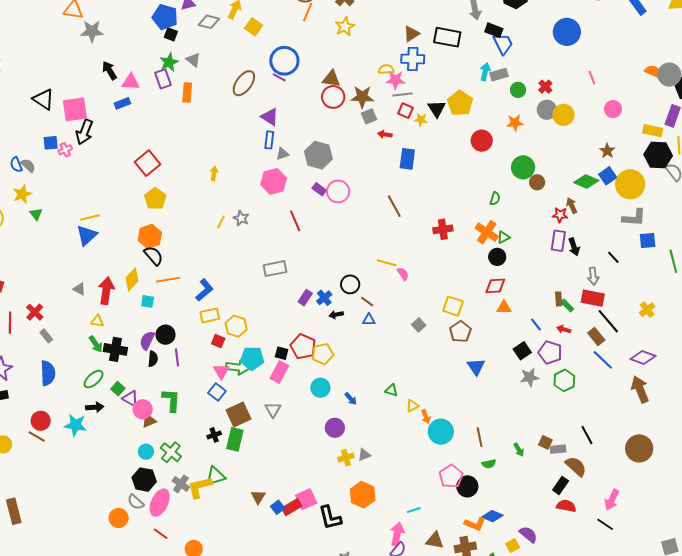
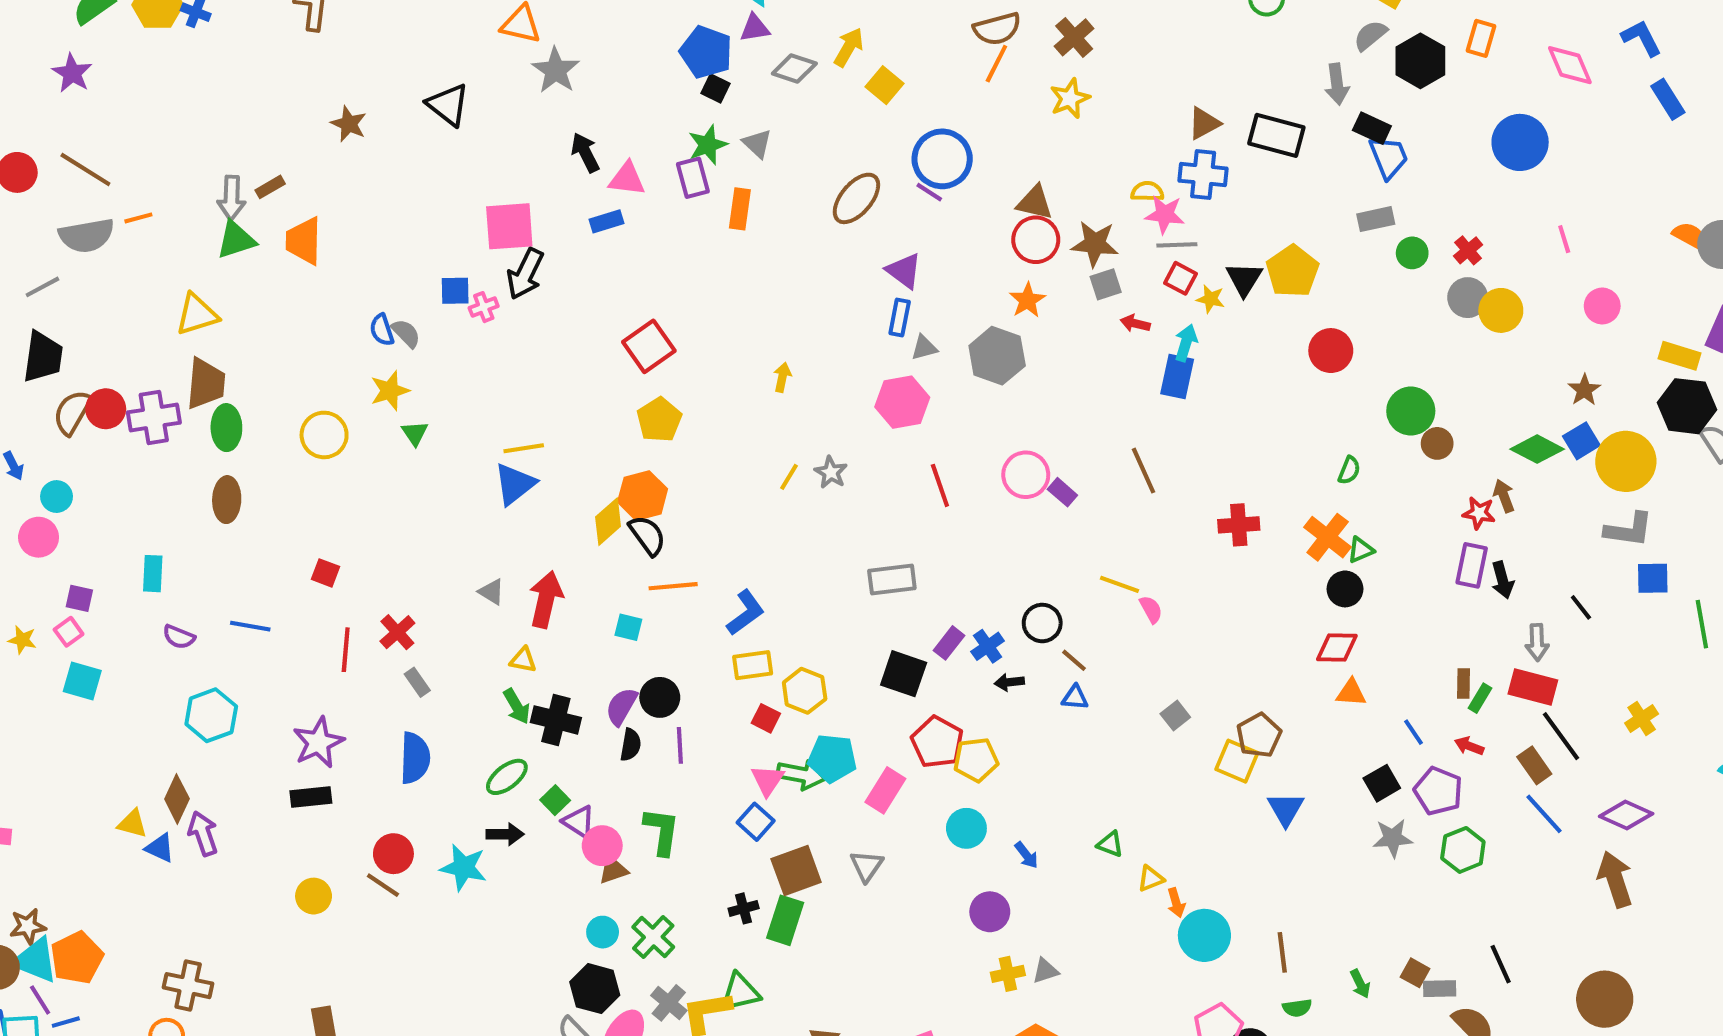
gray star: (92, 31) -> (556, 70), turned 30
cyan arrow: (485, 72) -> (1186, 343), moved
black triangle: (43, 99) -> (448, 105), moved
orange star: (515, 123) -> (1027, 300), moved, turned -30
purple rectangle: (319, 189) -> (1062, 492), moved
pink circle: (338, 191) -> (1026, 475), moved
yellow diamond: (132, 279) -> (608, 522), moved
green rectangle: (567, 305) -> (1480, 698), turned 72
yellow square: (453, 306) -> (1237, 761), moved
black square: (282, 353) -> (904, 674), moved, size x1.6

